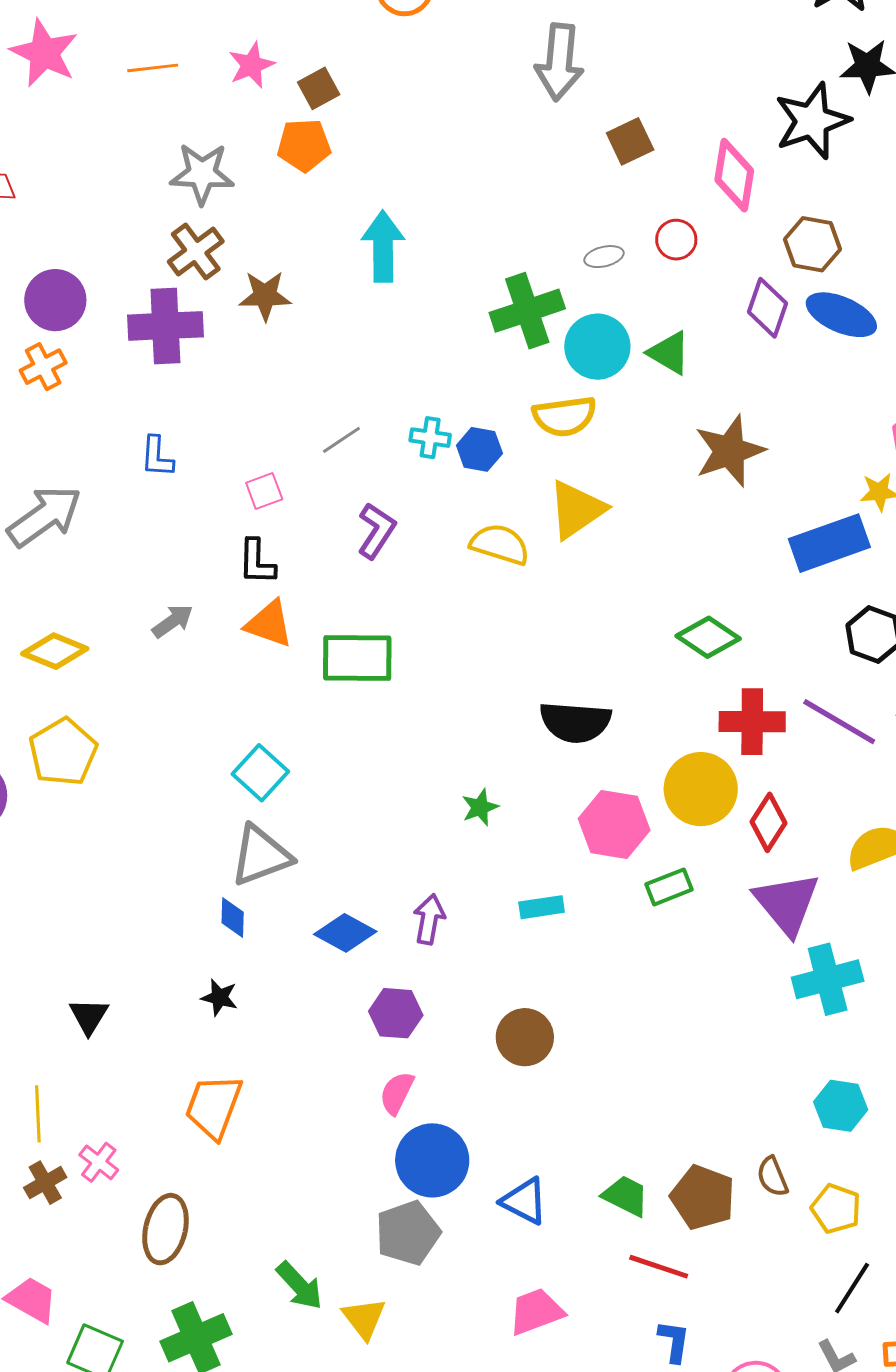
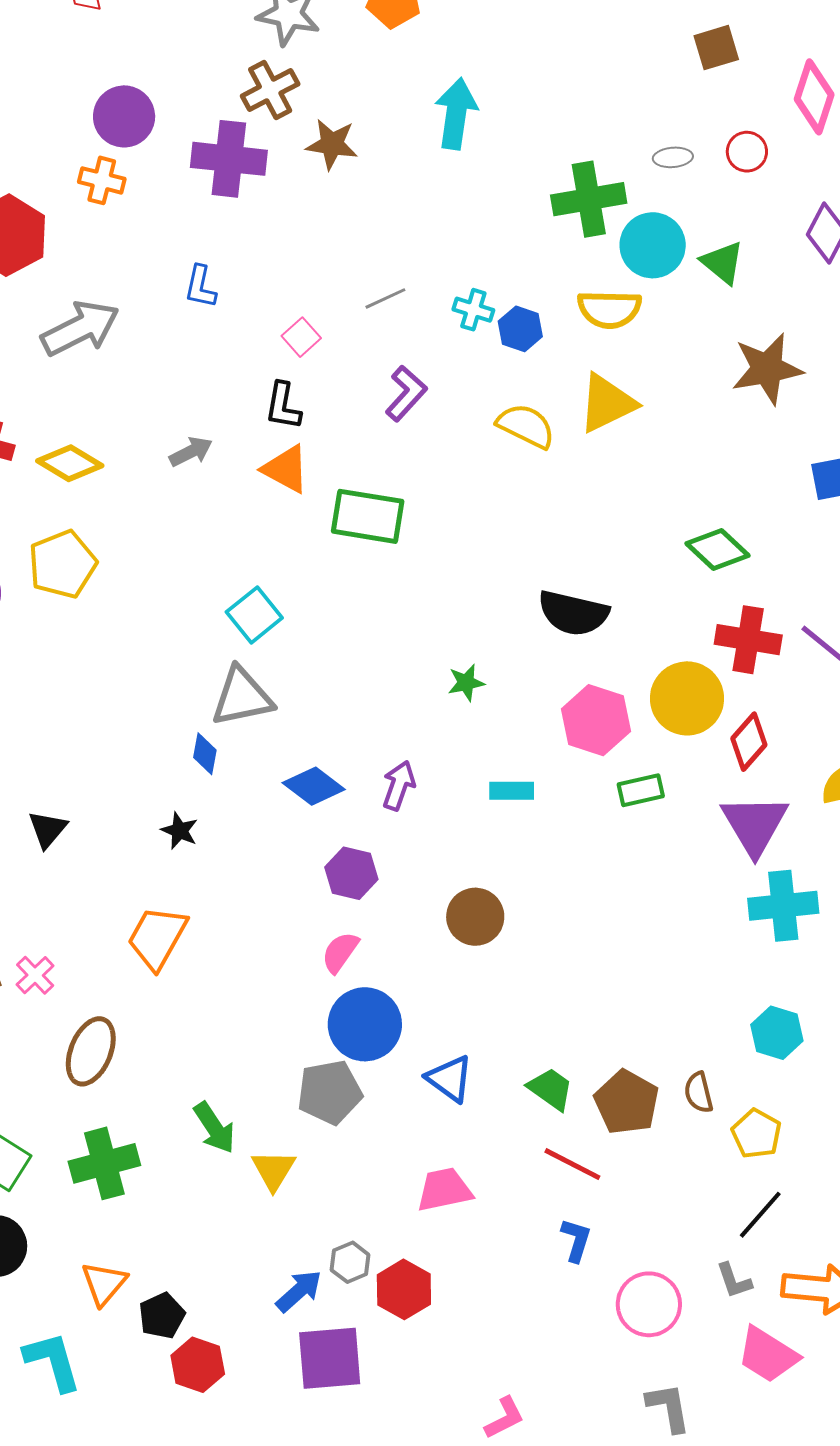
orange cross: (43, 367) -> (102, 180), turned 33
pink square: (264, 491) -> (301, 337), turned -30

